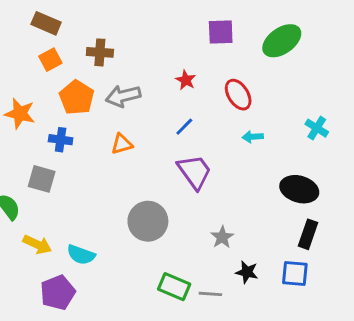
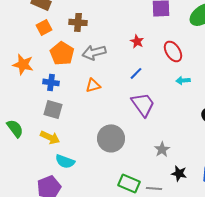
gray square: (42, 179) -> (53, 109), moved
yellow arrow: (37, 244) -> (50, 137), moved

